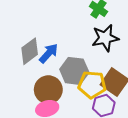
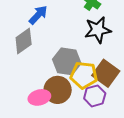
blue arrow: (49, 53) -> (38, 15), moved
brown circle: (48, 90) -> (58, 90), moved

